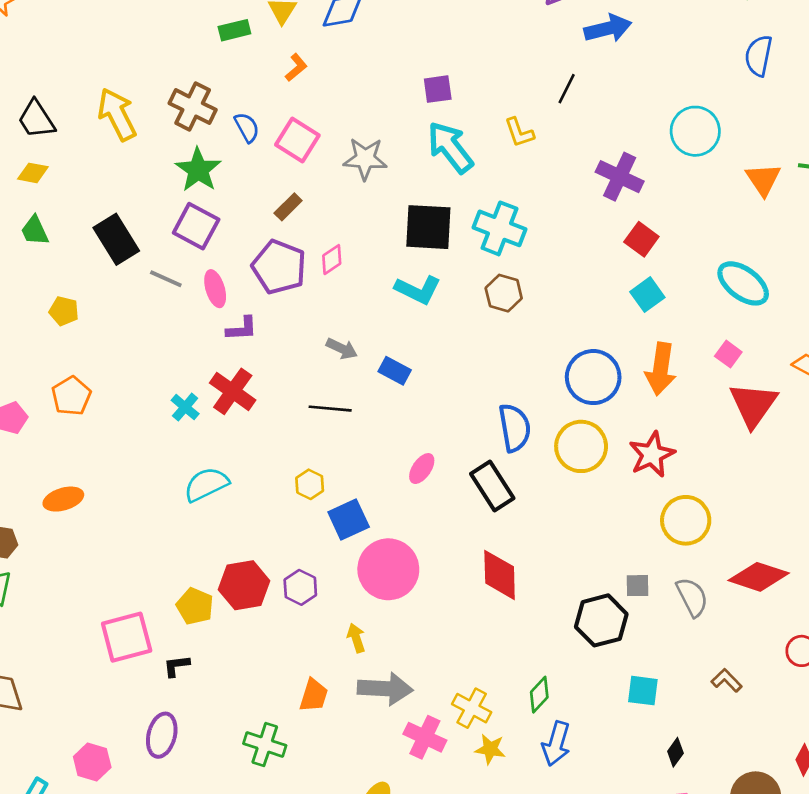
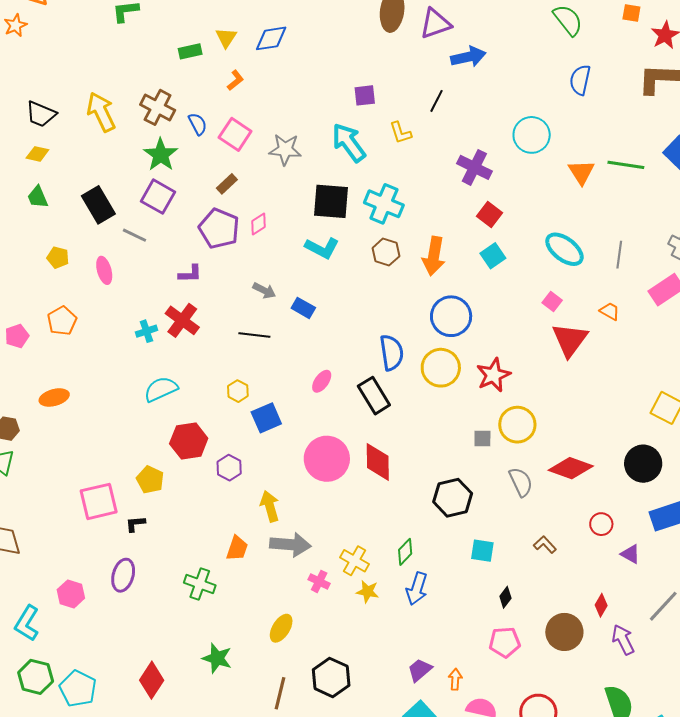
purple square: (438, 89) -> (365, 95), moved
black trapezoid: (36, 119) -> (41, 114), turned -36
pink ellipse: (215, 289) -> (104, 270), moved
orange arrow: (661, 369) -> (434, 256), moved
cyan cross: (185, 407) -> (146, 331), turned 30
pink circle: (388, 569) -> (327, 459), moved
red hexagon: (244, 585) -> (189, 441), moved
gray square: (638, 586) -> (482, 438), moved
yellow arrow: (356, 638) -> (270, 506), size x1.4
pink cross: (425, 737) -> (319, 581), size x0.7

